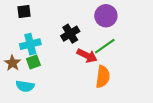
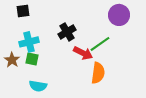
purple circle: (106, 16) -> (119, 15), moved
green square: (33, 62) -> (32, 59), turned 32
cyan semicircle: (25, 86) -> (38, 86), moved

